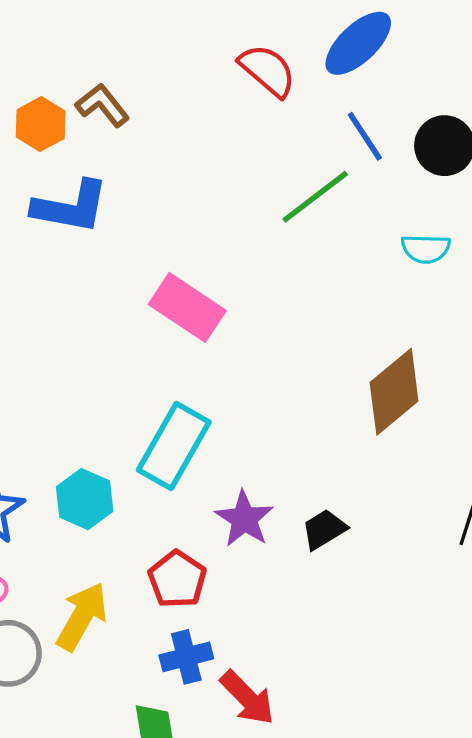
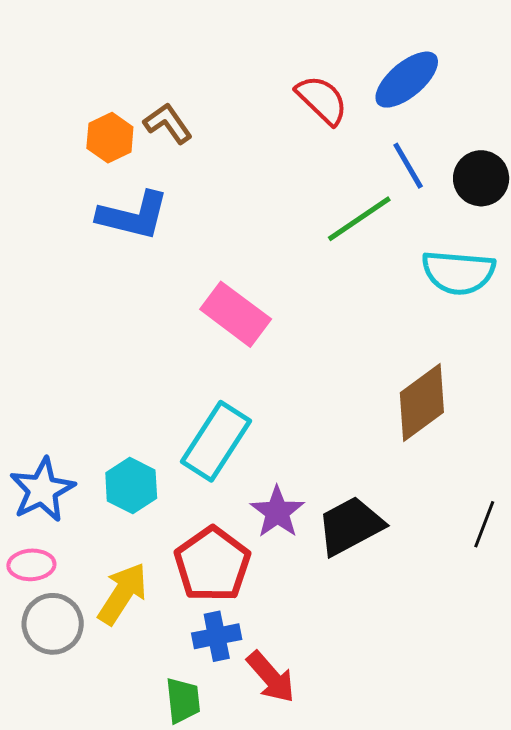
cyan semicircle: (426, 249) -> (458, 272), size x1.6
black trapezoid: (324, 529) -> (350, 526), size x1.6
red pentagon: (177, 579) -> (212, 564), size x1.4

